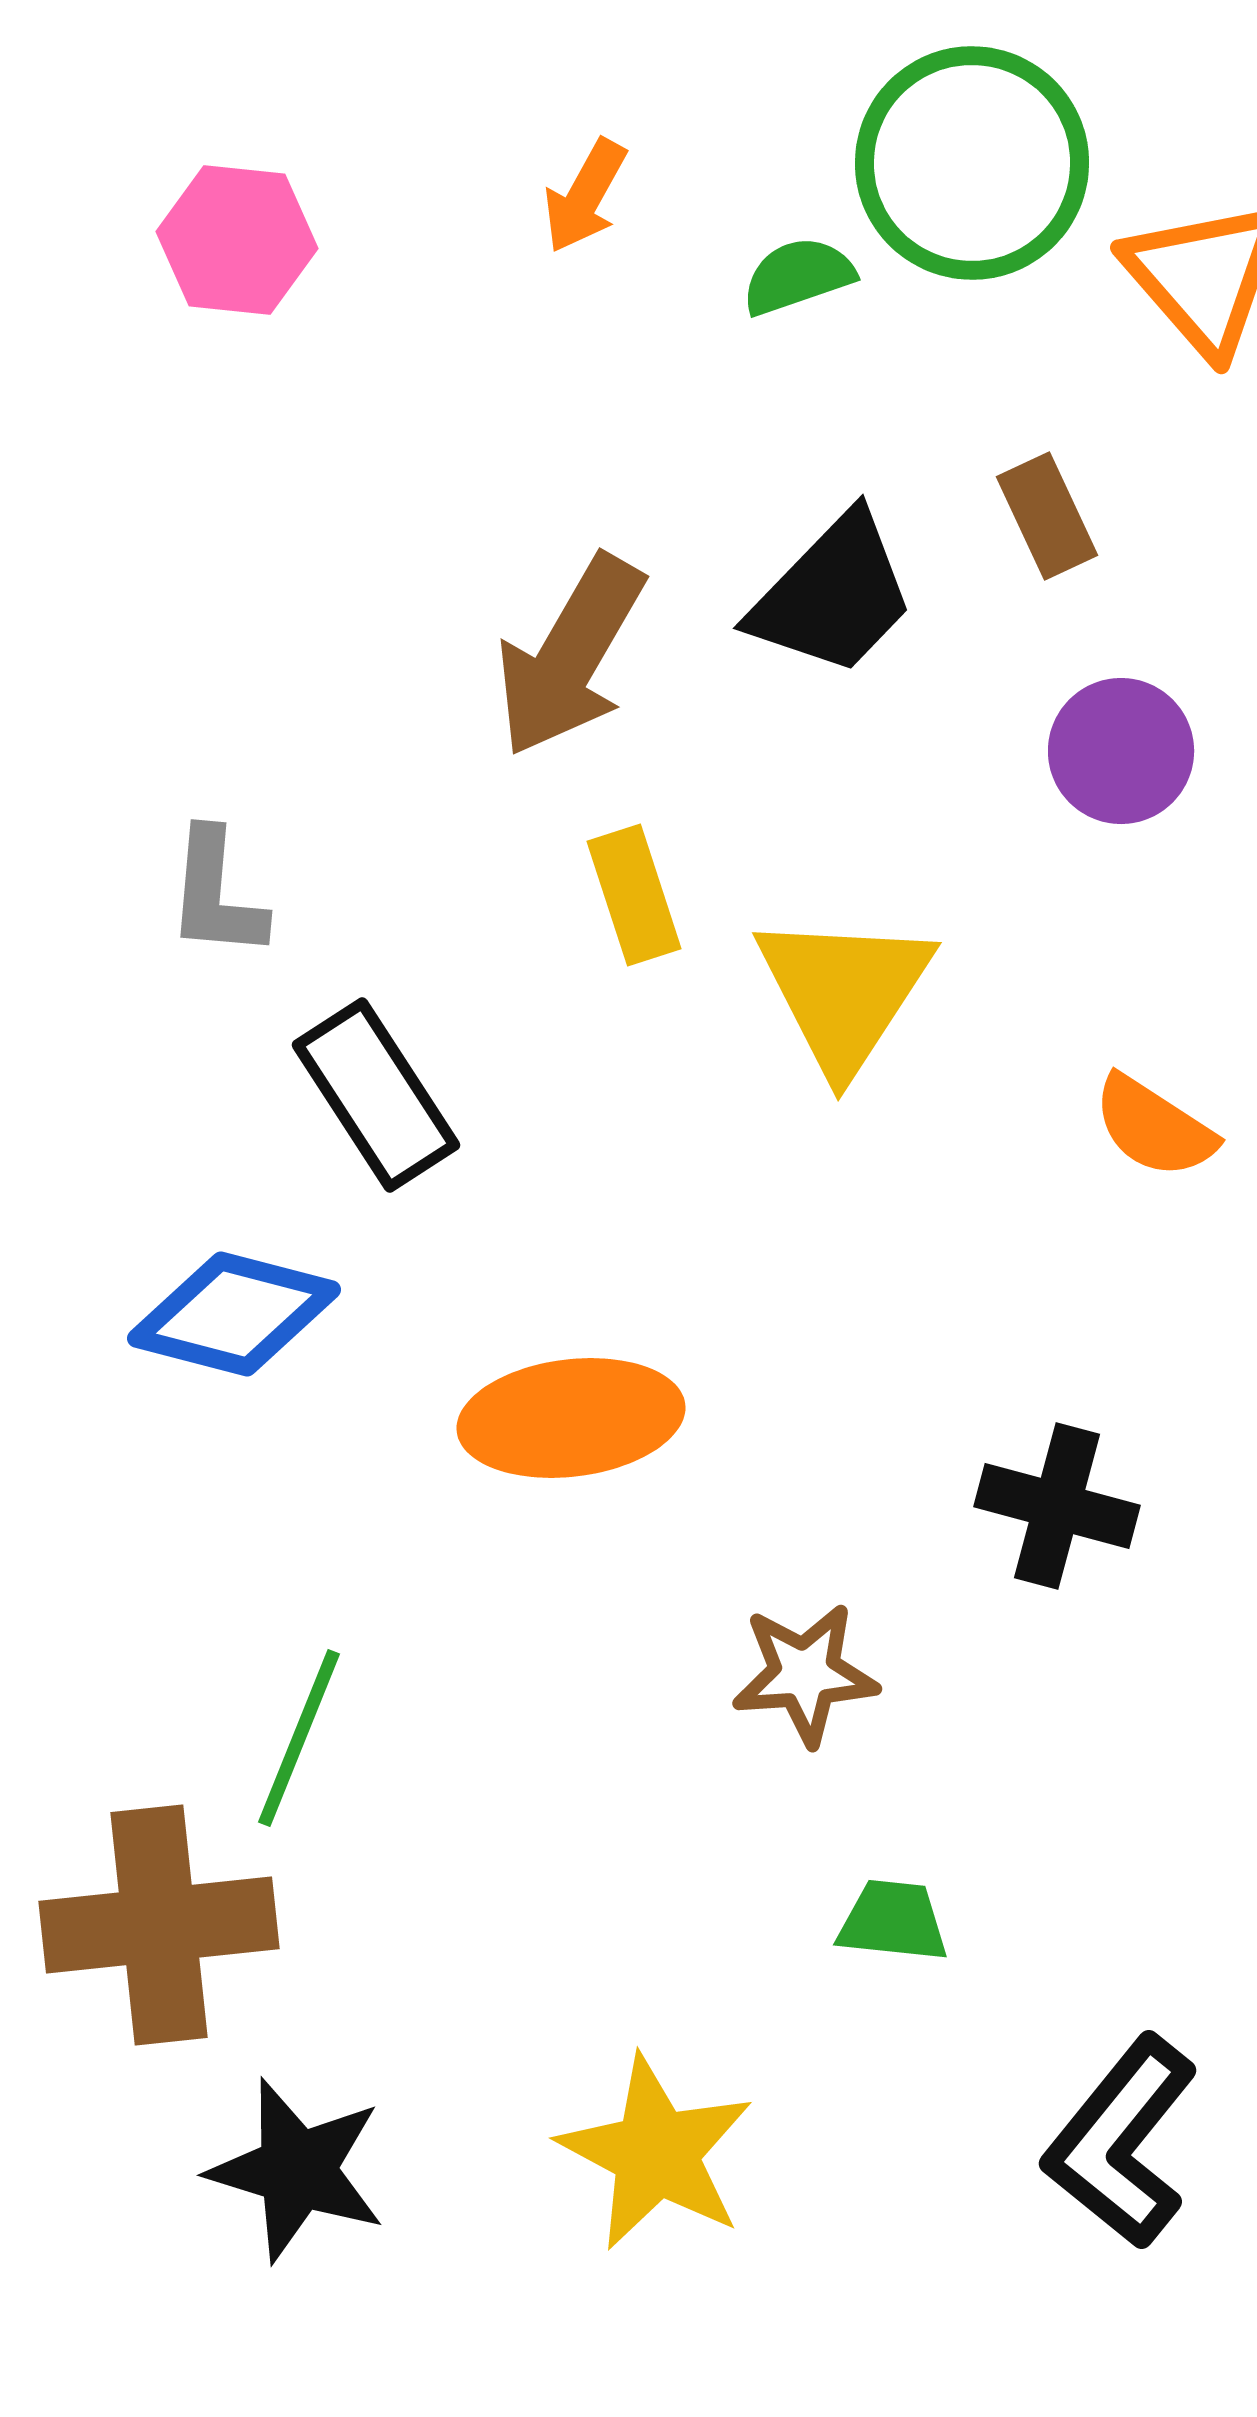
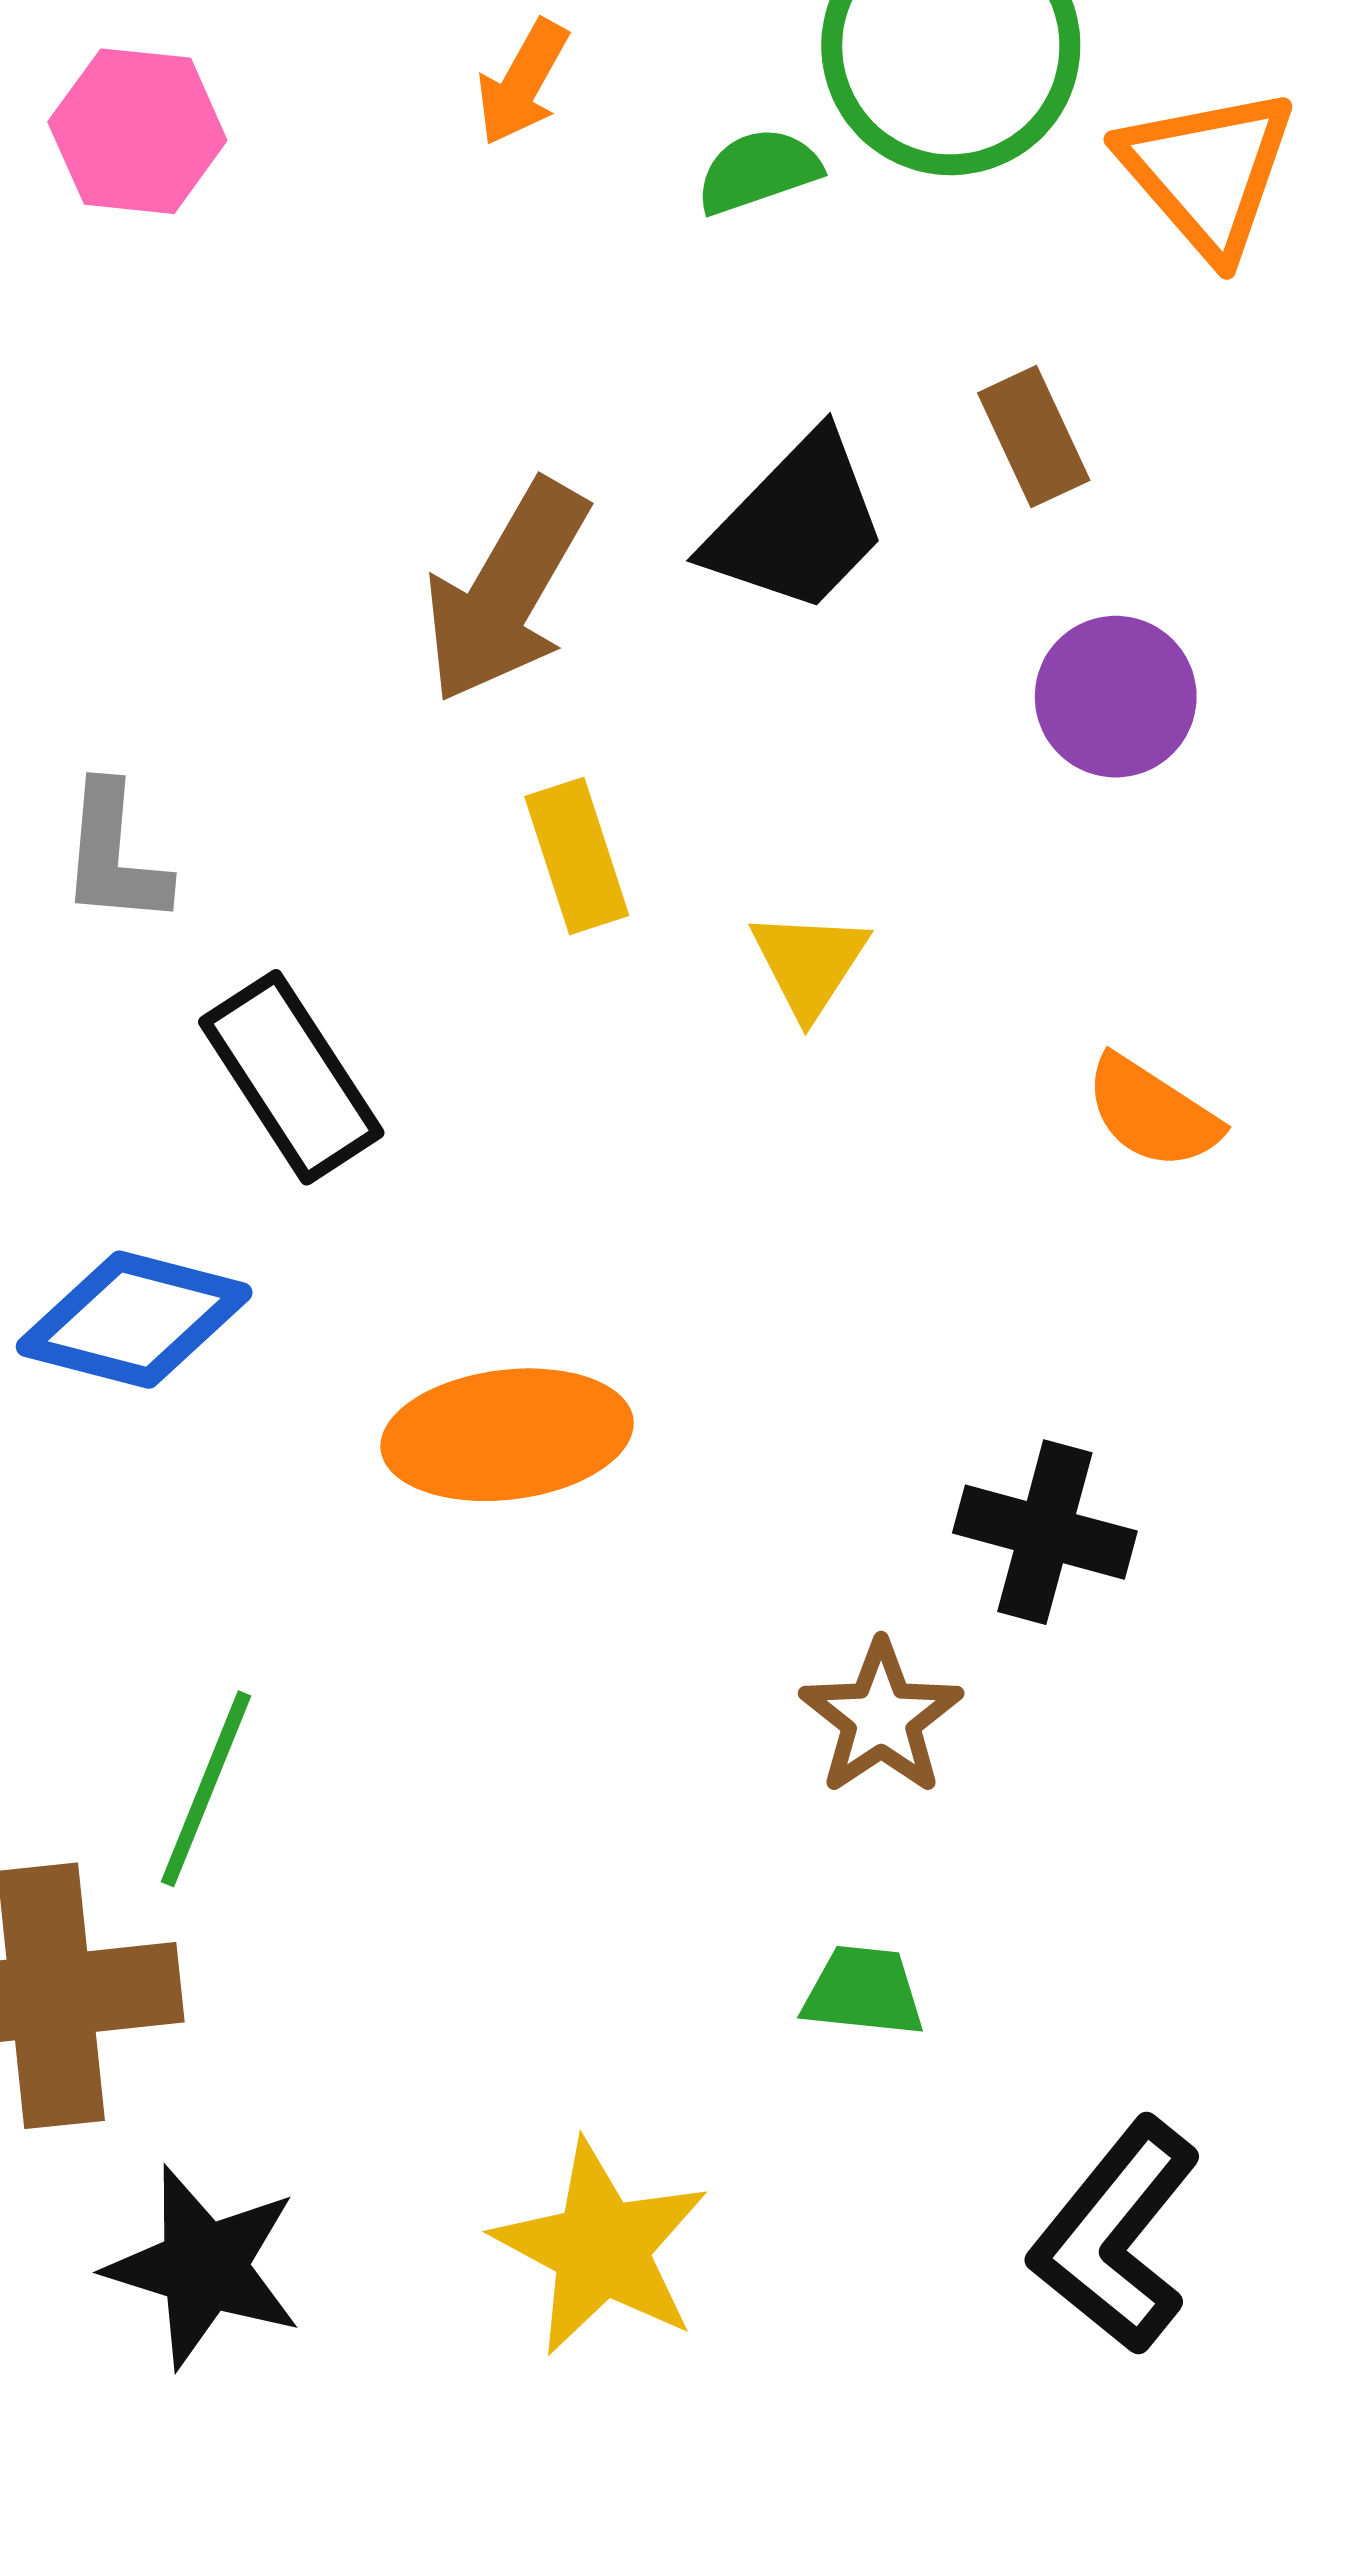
yellow triangle: (844, 992) -> (809, 963), size x0.6
brown star: (805, 1674) -> (881, 1718), moved, turned -30

